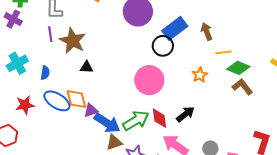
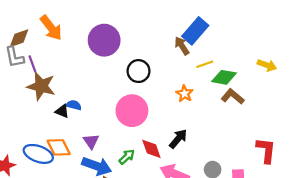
blue rectangle: (175, 28) -> (195, 31), moved
purple line: (50, 34) -> (32, 64), moved
black triangle: (87, 67) -> (62, 111), turned 32
blue semicircle: (45, 73) -> (74, 105), moved, turned -72
purple triangle: (91, 110) -> (91, 141), moved, turned -35
green arrow: (136, 121) -> (127, 157), size x0.6

